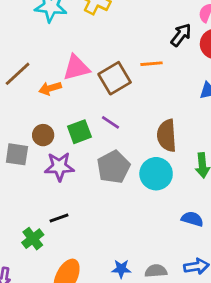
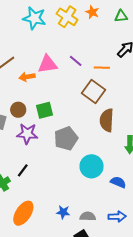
brown square: (115, 78) -> (94, 92), moved, turned -30
purple line: (111, 122) -> (76, 61), moved
cyan circle: (156, 174) -> (92, 166), moved
black line: (59, 218) -> (23, 170), turned -40

